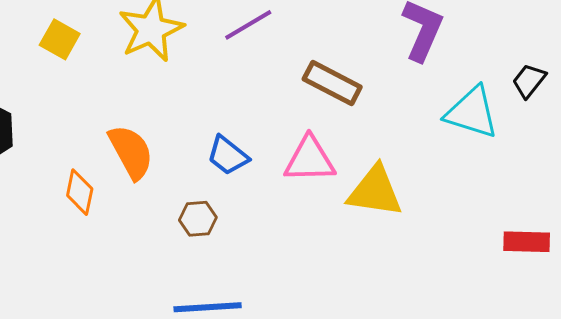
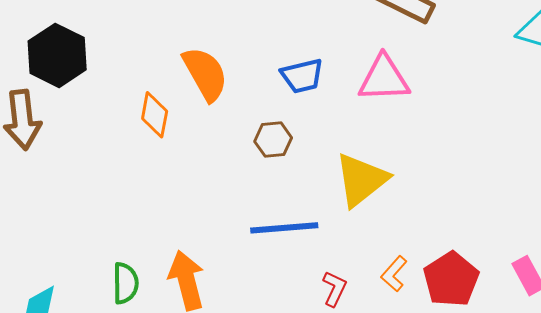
blue trapezoid: (228, 156) -> (302, 76), turned -51
yellow triangle: (375, 191) -> (361, 180), moved, turned -46

